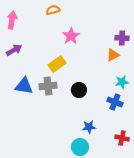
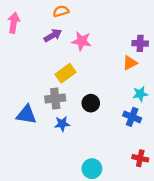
pink star: (71, 36) -> (82, 41), turned -30
purple arrow: (14, 50) -> (53, 35), moved
blue triangle: (24, 86) -> (26, 115), moved
blue star: (89, 127) -> (62, 124), moved

